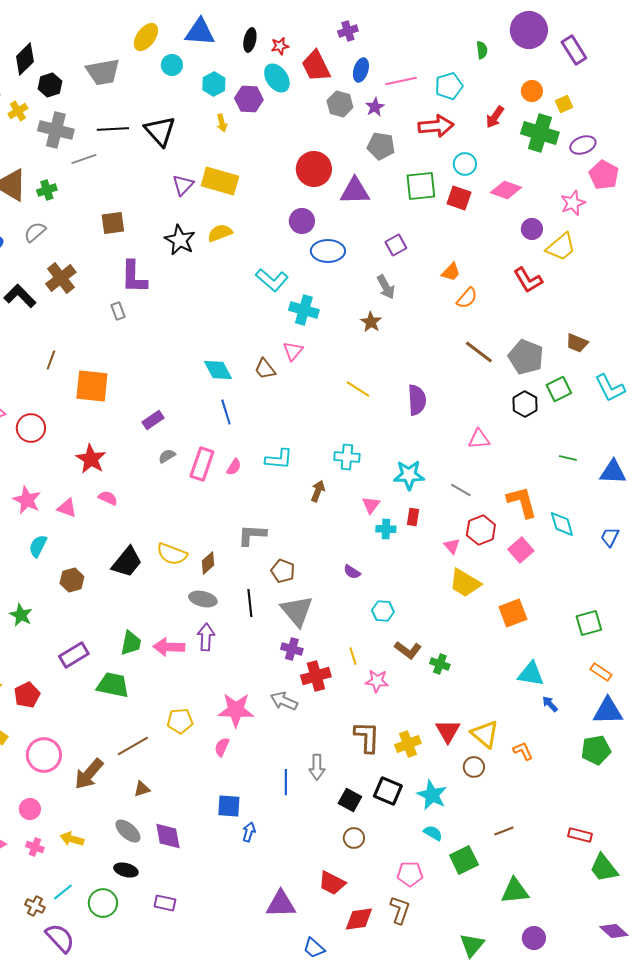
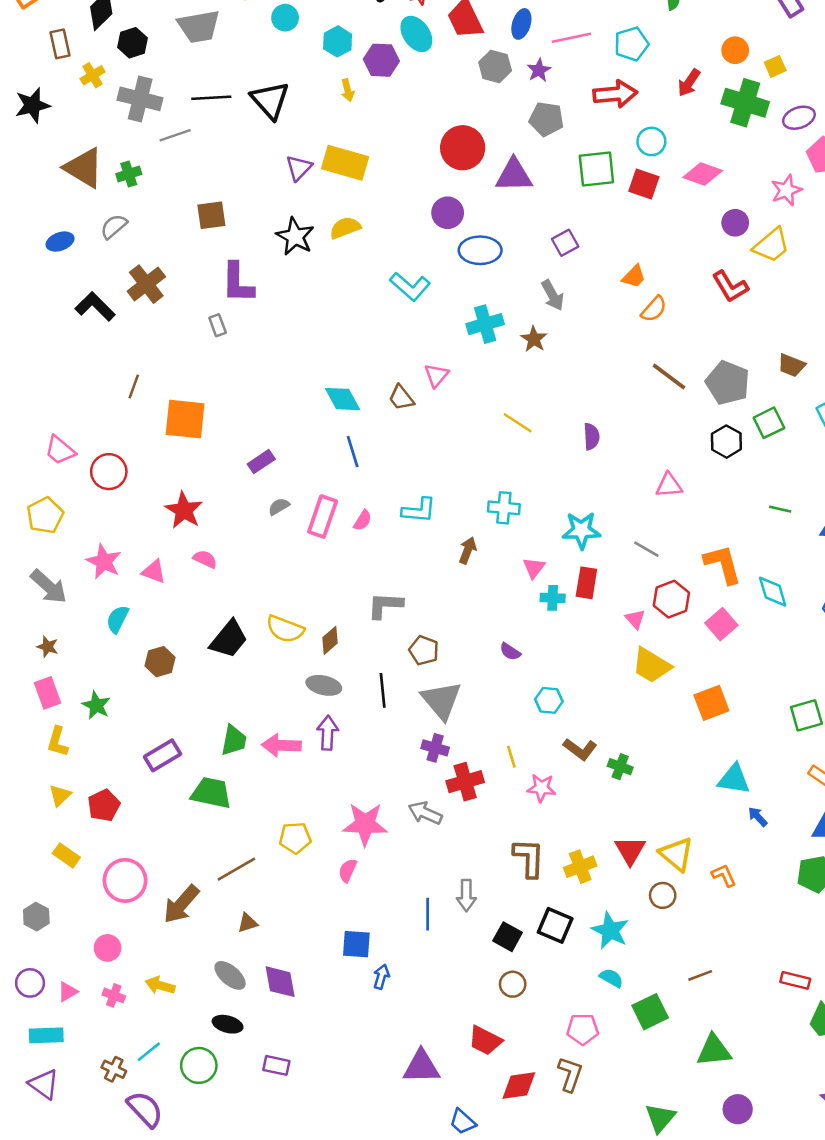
cyan cross: (304, 310) -> (485, 324), moved, turned -32
purple semicircle: (417, 400) -> (591, 437), size x0.7
red rectangle: (413, 517) -> (586, 583), size x1.4

